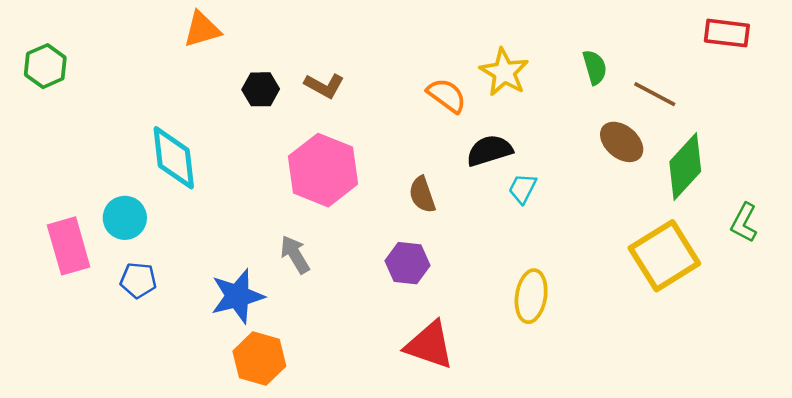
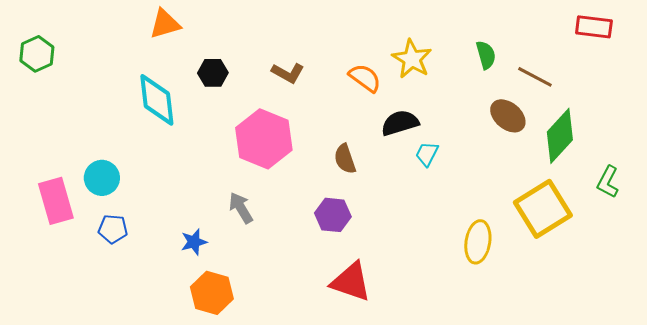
brown L-shape: (324, 86) -> (288, 73), moved
cyan diamond: (174, 158) -> (157, 100), moved
blue star: (237, 296) -> (194, 242), size x0.6
yellow ellipse: (531, 296) -> (478, 242), moved

